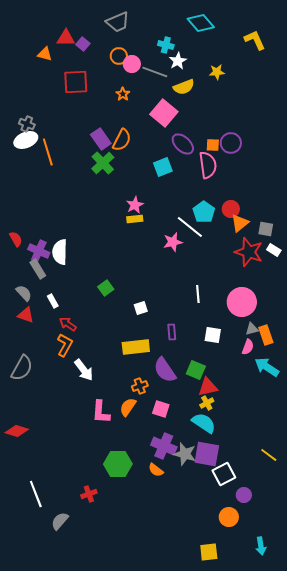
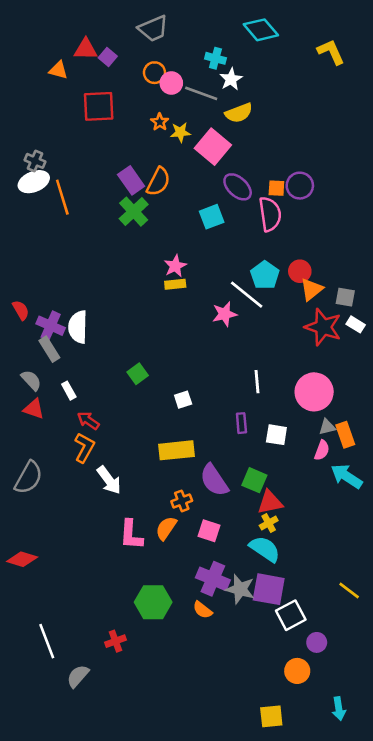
yellow star: (217, 72) -> (180, 132), moved
purple rectangle: (172, 332) -> (241, 423), moved

